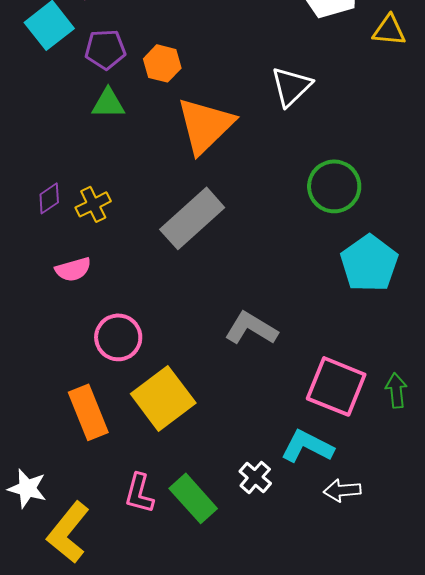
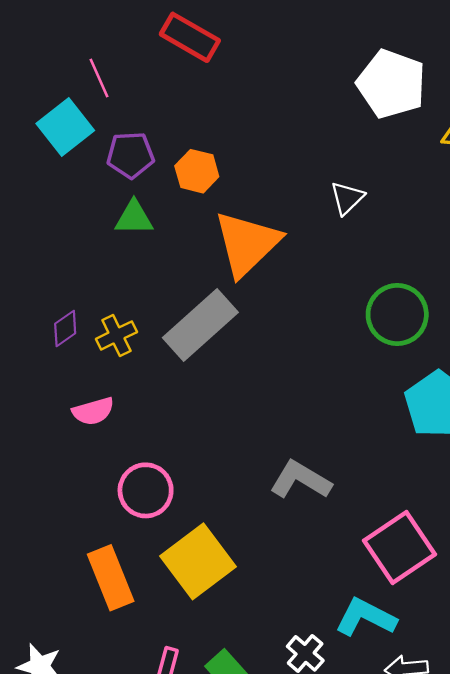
white triangle: (291, 86) -> (347, 198), size x0.7
gray rectangle: (192, 218) -> (200, 325), moved
pink square: (336, 386) -> (400, 547), turned 34

